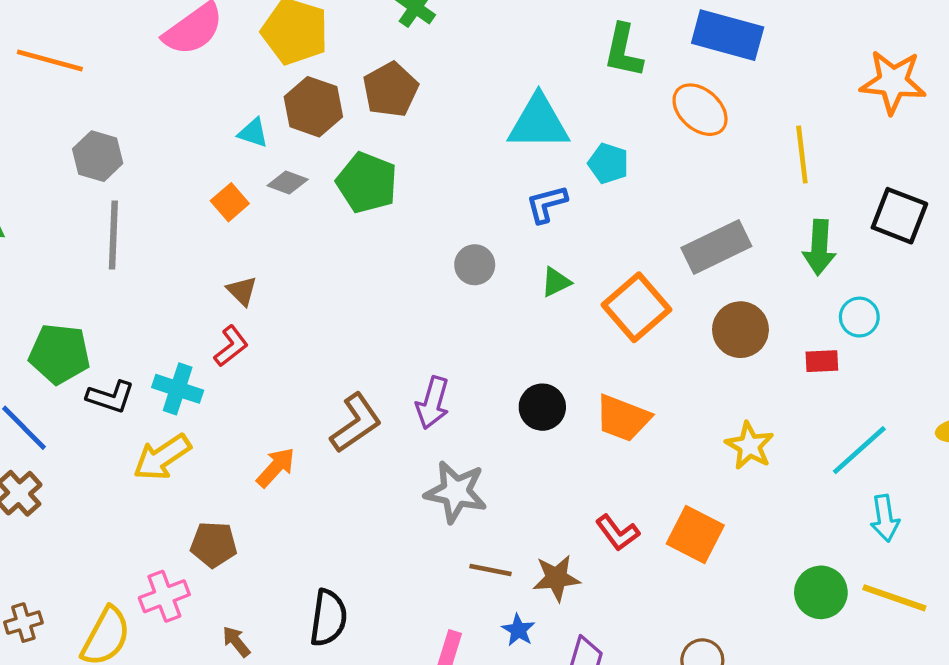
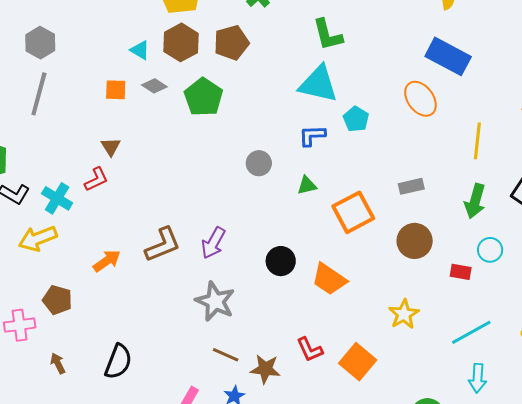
green L-shape: (623, 51) -> (328, 35), moved, turned -39
orange square: (230, 202) -> (116, 90), turned 30
gray rectangle: (716, 247) -> (411, 186), size x0.6

